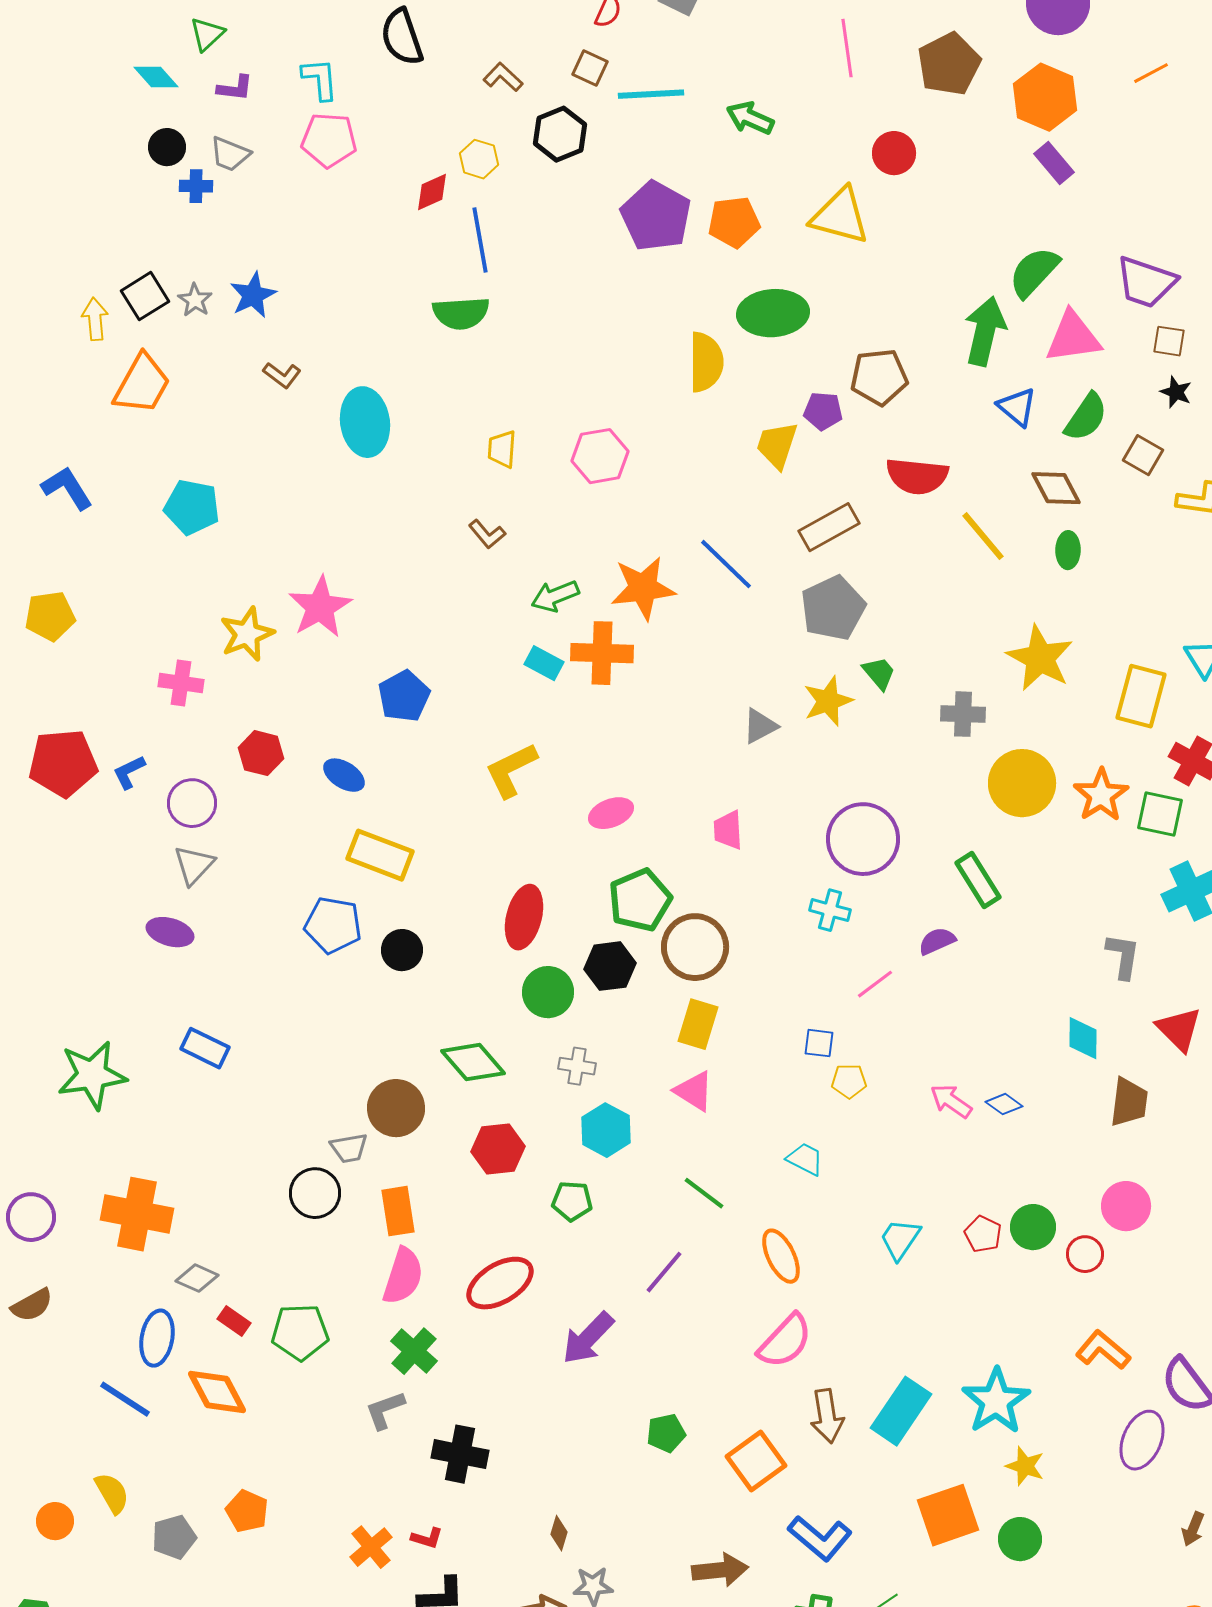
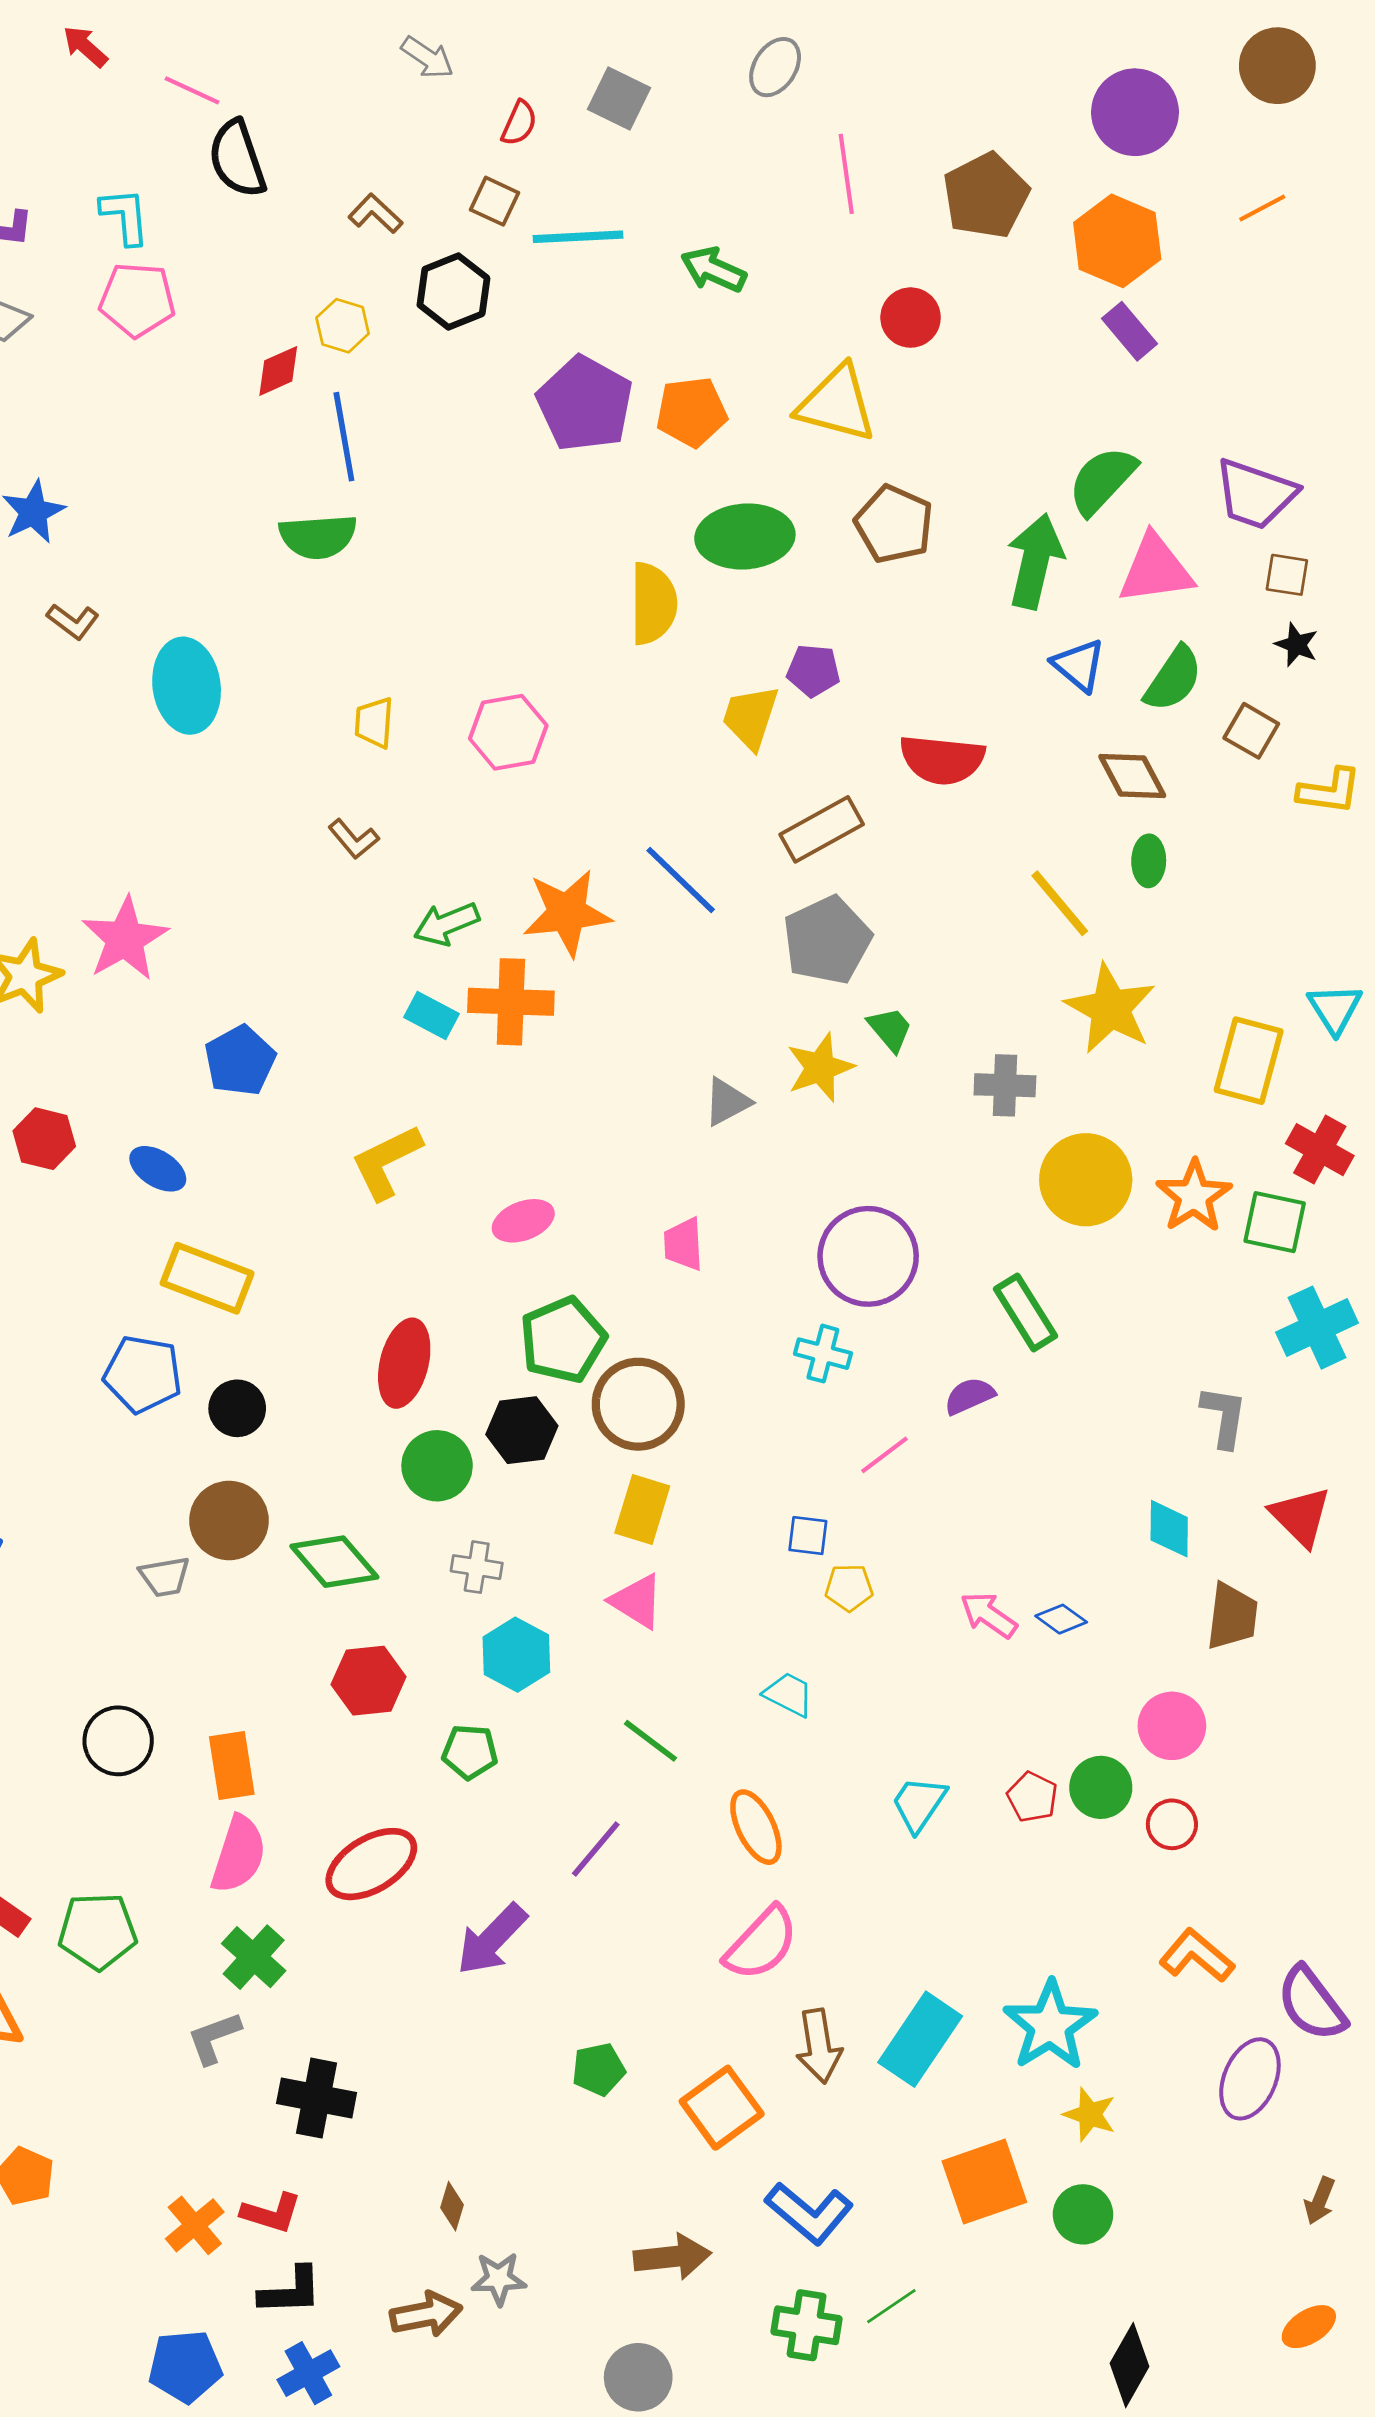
brown pentagon: (879, 377) -> (894, 524), moved, turned 30
yellow line: (983, 536) -> (1060, 903), moved
brown circle: (396, 1108) -> (229, 1521), moved
gray trapezoid: (349, 1148) -> (165, 1577), moved
pink circle: (1126, 1206) -> (1172, 1726), moved
red L-shape: (427, 1538) -> (271, 2213), size x1.4

